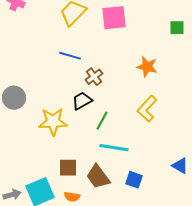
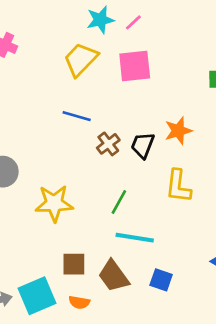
orange star: (147, 67) -> (178, 131), turned -30
black trapezoid: (82, 101) -> (143, 145), moved, turned -40
yellow L-shape: (147, 109) -> (178, 186), turned -36

